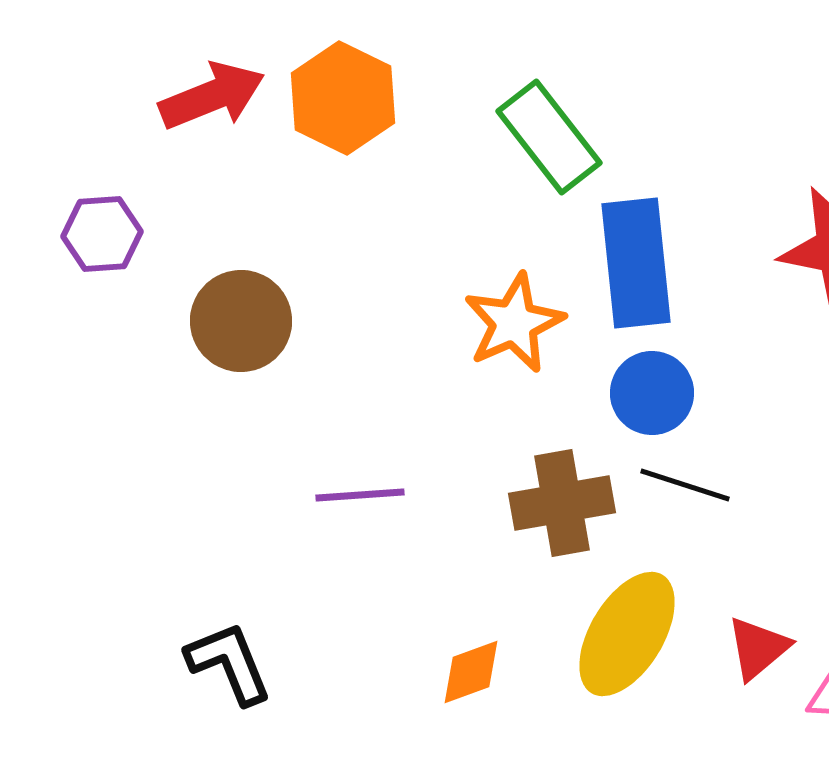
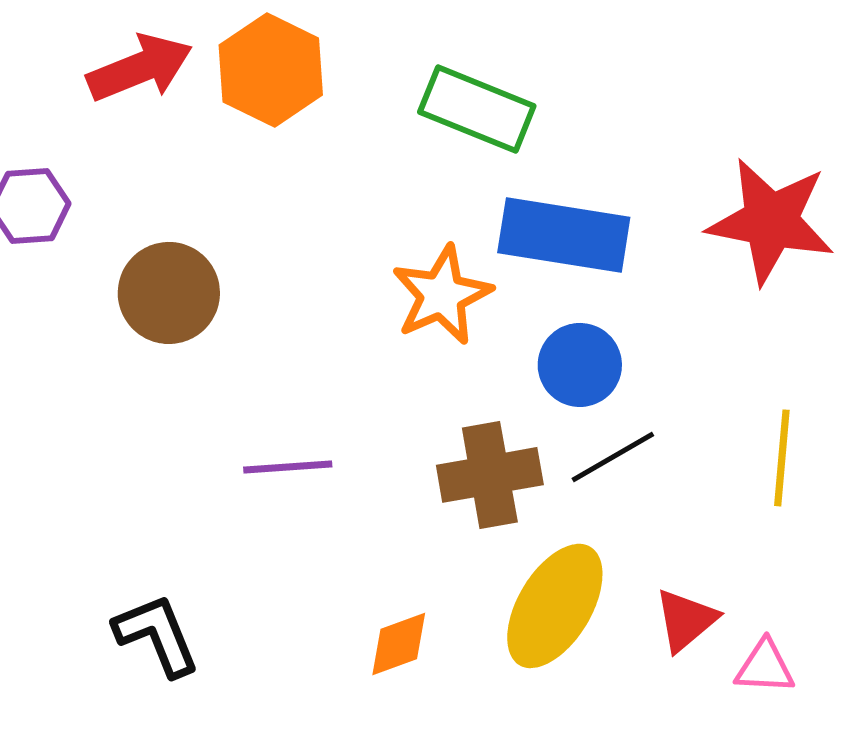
green rectangle: (549, 137) -> (477, 109), turned -30
blue rectangle: (636, 263) -> (564, 235), turned -75
black line: (685, 485) -> (613, 457), turned -48

